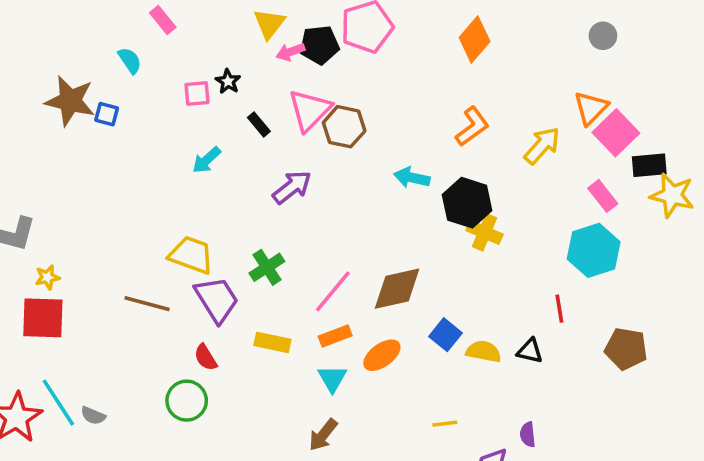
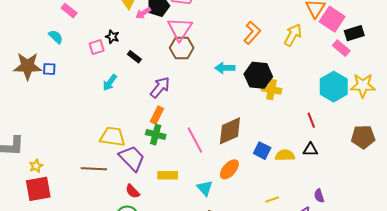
pink triangle: (310, 110) -> (180, 29), moved
yellow star: (672, 195) -> (363, 85), moved
pink rectangle: (603, 196) -> (341, 48), moved
green cross: (267, 267) -> (156, 135), turned -30
pink line: (333, 291) -> (195, 140), turned -56
red line: (559, 309) -> (311, 120), moved
orange rectangle: (335, 336) -> (157, 115), moved, turned -30

